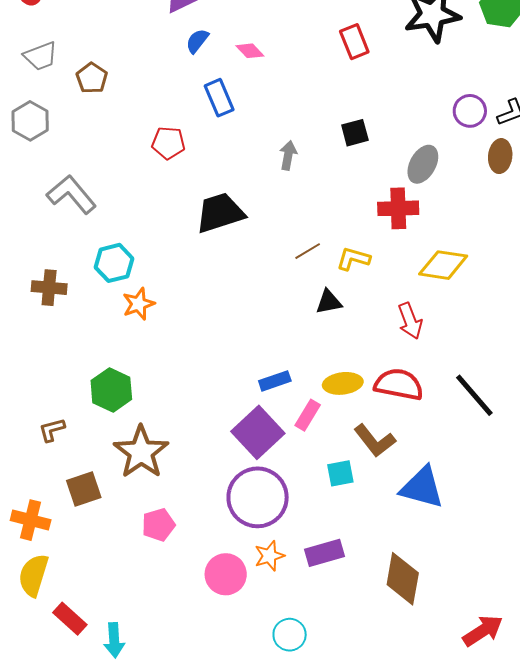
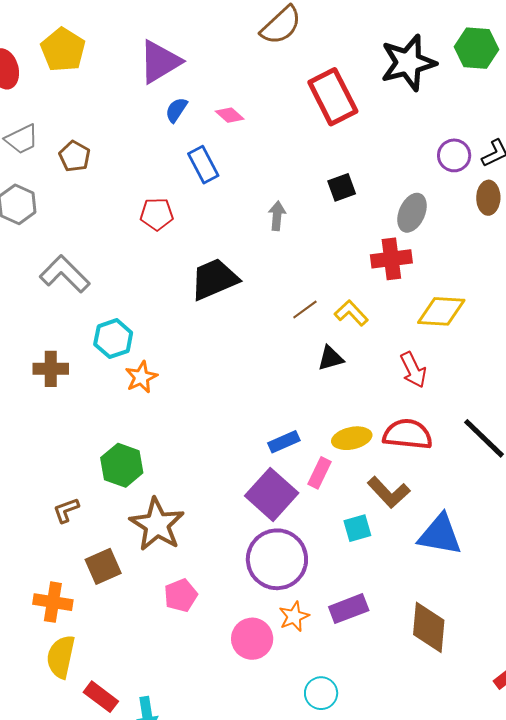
red rectangle: (354, 42) -> (333, 97), size x1.6
yellow L-shape: (353, 259) -> (351, 313), turned 36

